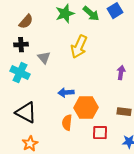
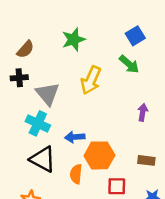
green arrow: (91, 14) -> (129, 64), moved
gray triangle: (44, 58) -> (48, 94), size x1.5
cyan cross: (20, 73) -> (38, 123), moved
black triangle: (26, 113) -> (43, 159), moved

